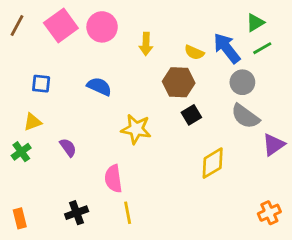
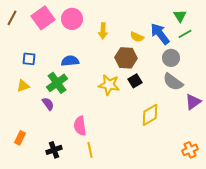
green triangle: (255, 23) -> (180, 16), turned -32
blue semicircle: (99, 86) -> (70, 61), turned -30
yellow star: (136, 129) -> (109, 85), moved
green cross: (21, 152) -> (57, 83), moved, size x1.5
orange rectangle: (20, 218) -> (20, 138), moved, turned 40

